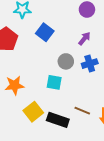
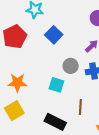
brown line: (82, 111) -> (80, 107), moved, turned 63
yellow square: (33, 112) -> (14, 111), moved

